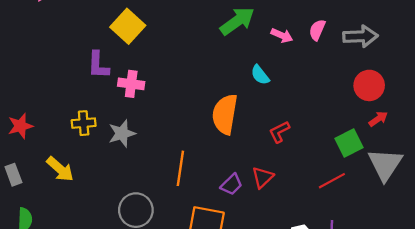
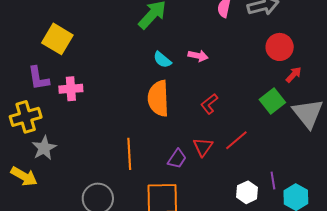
pink arrow: (282, 35) -> (198, 56), moved
cyan semicircle: (260, 75) -> (162, 60), moved
yellow cross: (84, 123) -> (26, 117), moved, size x1.4
gray star: (122, 134) -> (44, 148), moved
red line: (332, 181) -> (236, 140), moved

